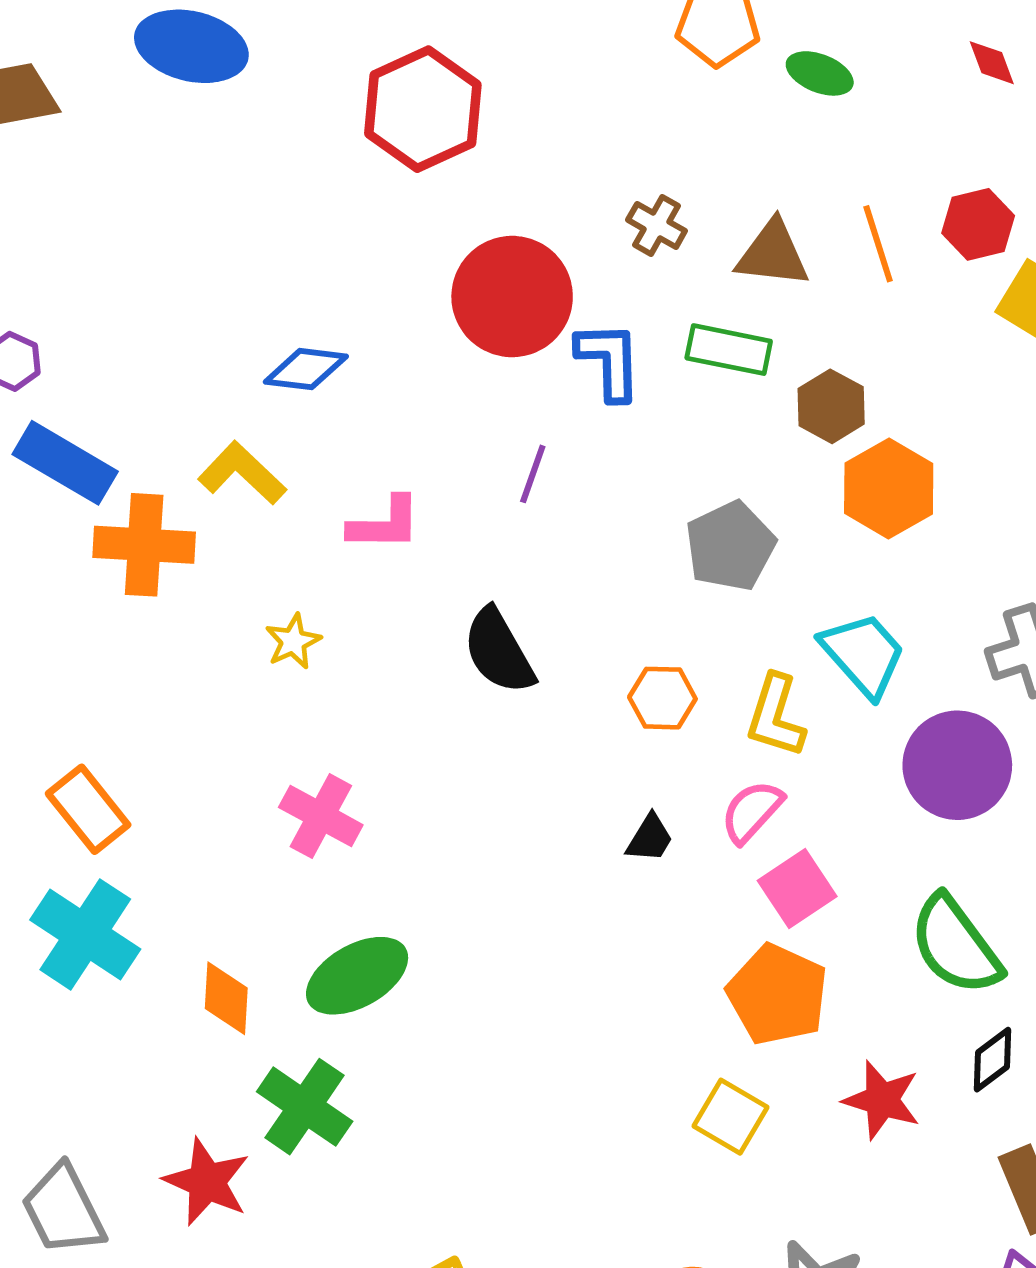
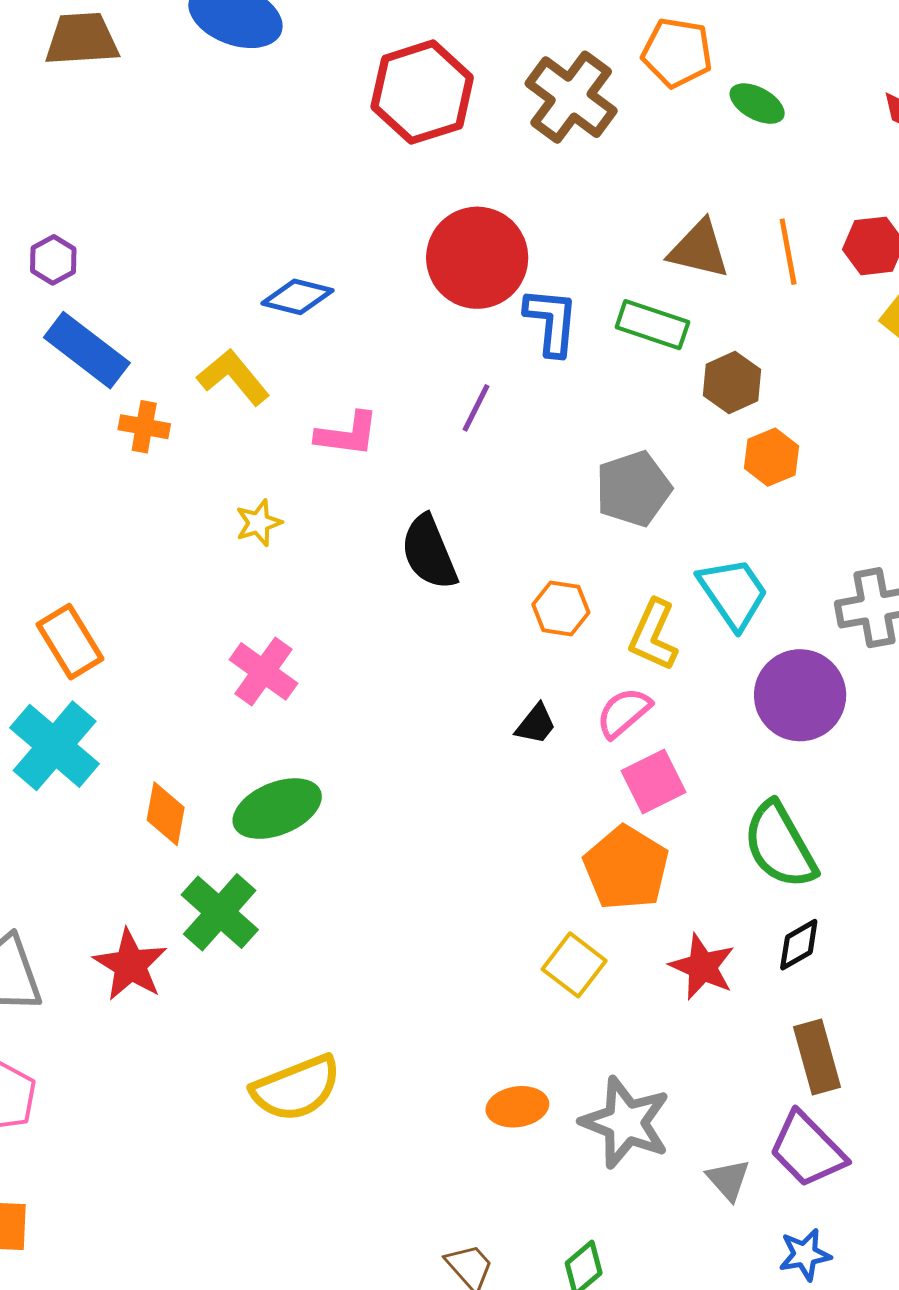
brown cross: (657, 225) -> (571, 97), moved, size x1.8
orange hexagon: (889, 488) -> (772, 457), size x0.7
orange cross: (144, 545) -> (144, 427), size x0.6

